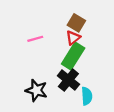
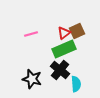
brown square: (76, 23) -> (77, 31), moved, turned 35
green rectangle: (73, 56) -> (64, 49), turned 35

